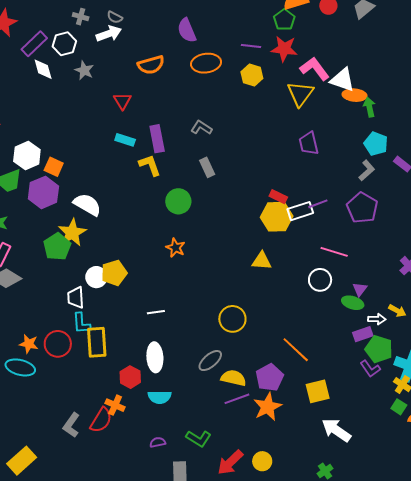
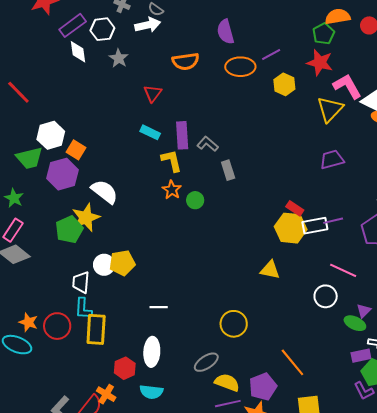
purple line: (251, 46) -> (271, 55), moved, turned -42
gray L-shape: (201, 128) -> (208, 144), moved
purple trapezoid: (309, 143) -> (332, 159), turned 80
green circle: (178, 201) -> (195, 200), size x0.7
orange star: (175, 248) -> (172, 190), moved

